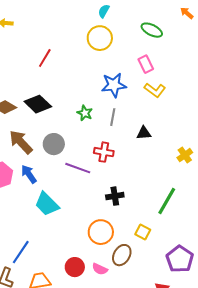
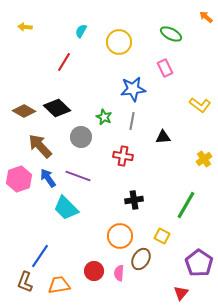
cyan semicircle: (104, 11) -> (81, 31), moved
yellow L-shape: (155, 90) -> (200, 105), moved
gray circle: (54, 144) -> (81, 137), moved
purple line: (78, 168) -> (78, 176), moved
pink semicircle: (100, 269) -> (119, 273), turned 70

